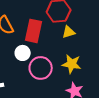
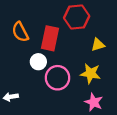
yellow triangle: (69, 32) -> (98, 45), moved

